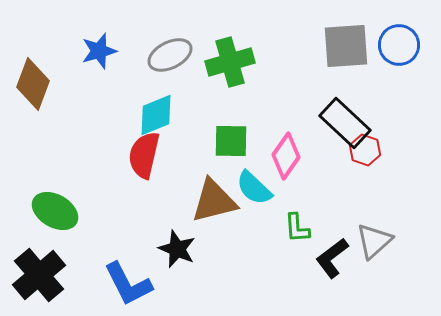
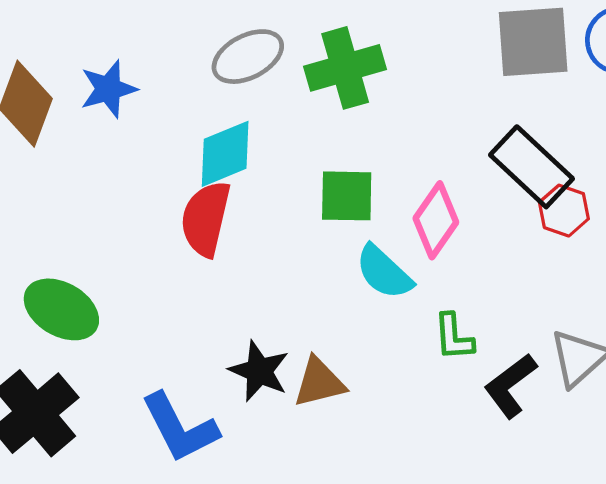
blue star: (99, 51) -> (108, 89), moved
brown triangle: (214, 201) -> (319, 382), moved, size x0.7

